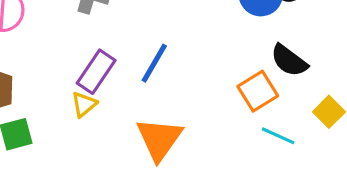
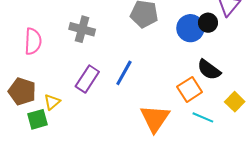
yellow triangle: (84, 104) -> (52, 102), moved
orange triangle: (159, 139) -> (155, 118), moved

